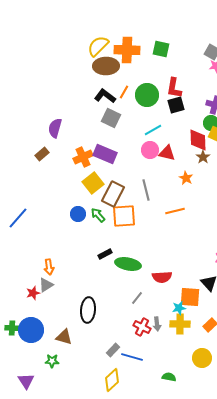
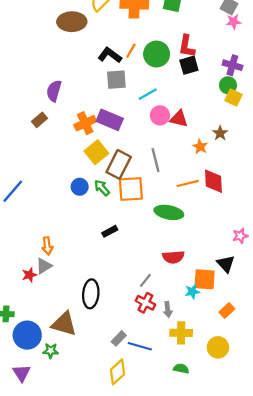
brown ellipse: (106, 66) -> (72, 22), moved
gray square: (111, 118) -> (116, 80), turned -30
cyan line: (153, 130) -> (148, 94), moved
red diamond: (198, 140) -> (213, 181), moved
brown star: (203, 157) -> (220, 133), moved
green ellipse: (128, 264) -> (169, 212), moved
yellow cross: (180, 324) -> (181, 333), moved
red cross: (142, 327) -> (145, 303), moved
blue circle: (31, 330) -> (27, 335), moved
brown triangle: (64, 337) -> (64, 324), size x1.4

